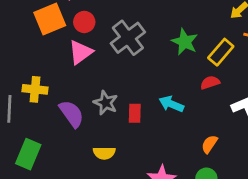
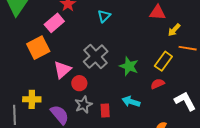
red circle: (84, 22) -> (79, 83), moved
green star: (185, 42) -> (129, 66), moved
gray star: (106, 103) -> (84, 105), turned 30

